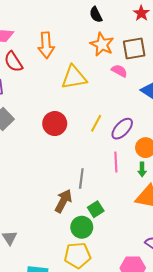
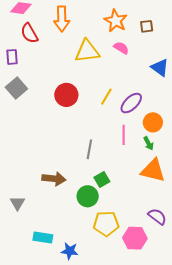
brown square: (134, 49) -> (147, 26), size x0.6
pink semicircle: (119, 71) -> (121, 48), moved
green arrow: (142, 169) -> (149, 143), turned -32
brown arrow: (63, 201) -> (54, 179), moved, turned 65
yellow pentagon: (77, 255) -> (106, 224), moved

